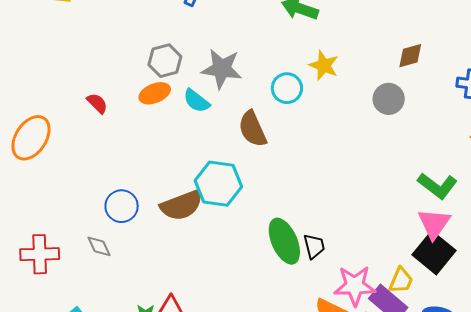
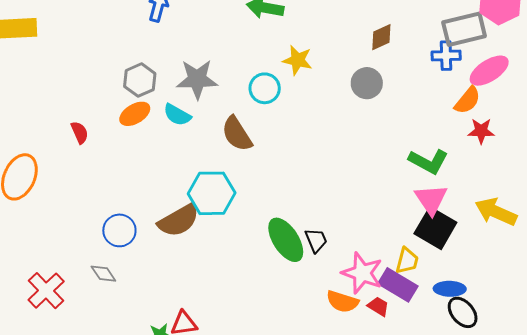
red semicircle: (97, 103) -> (80, 133), turned 30
red cross: (40, 254) -> (46, 291), turned -33
pink star: (355, 286) -> (362, 273), turned 30

